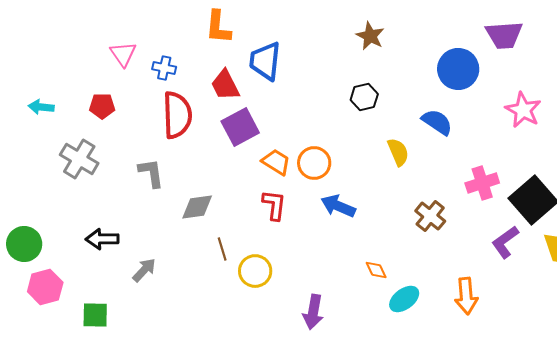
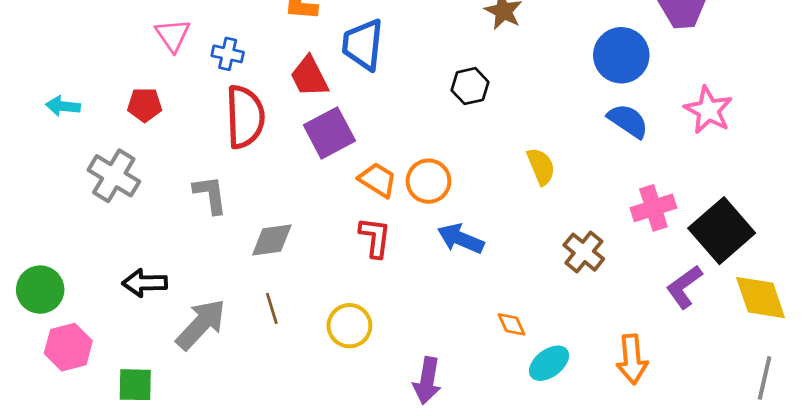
black hexagon: (364, 97) -> (470, 86), moved
blue semicircle: (437, 122) -> (628, 121), moved
brown line: (222, 249) -> (272, 308), moved
gray arrow: (144, 270) -> (201, 324), size x1.6

